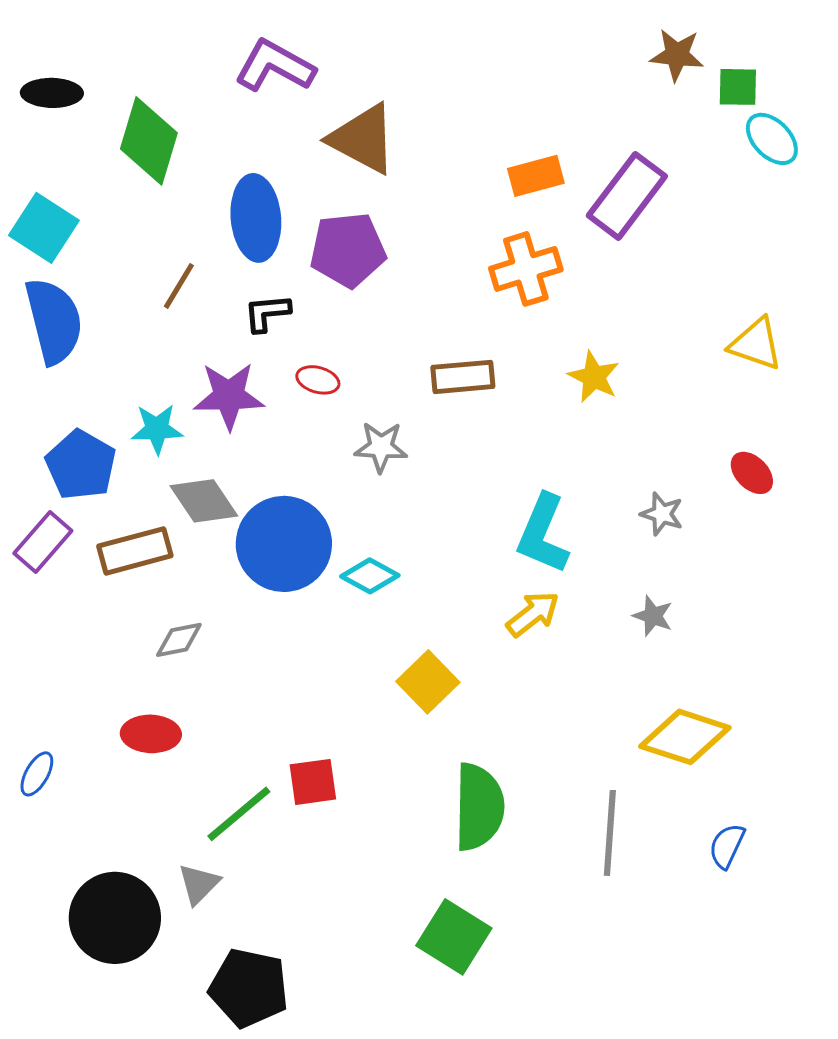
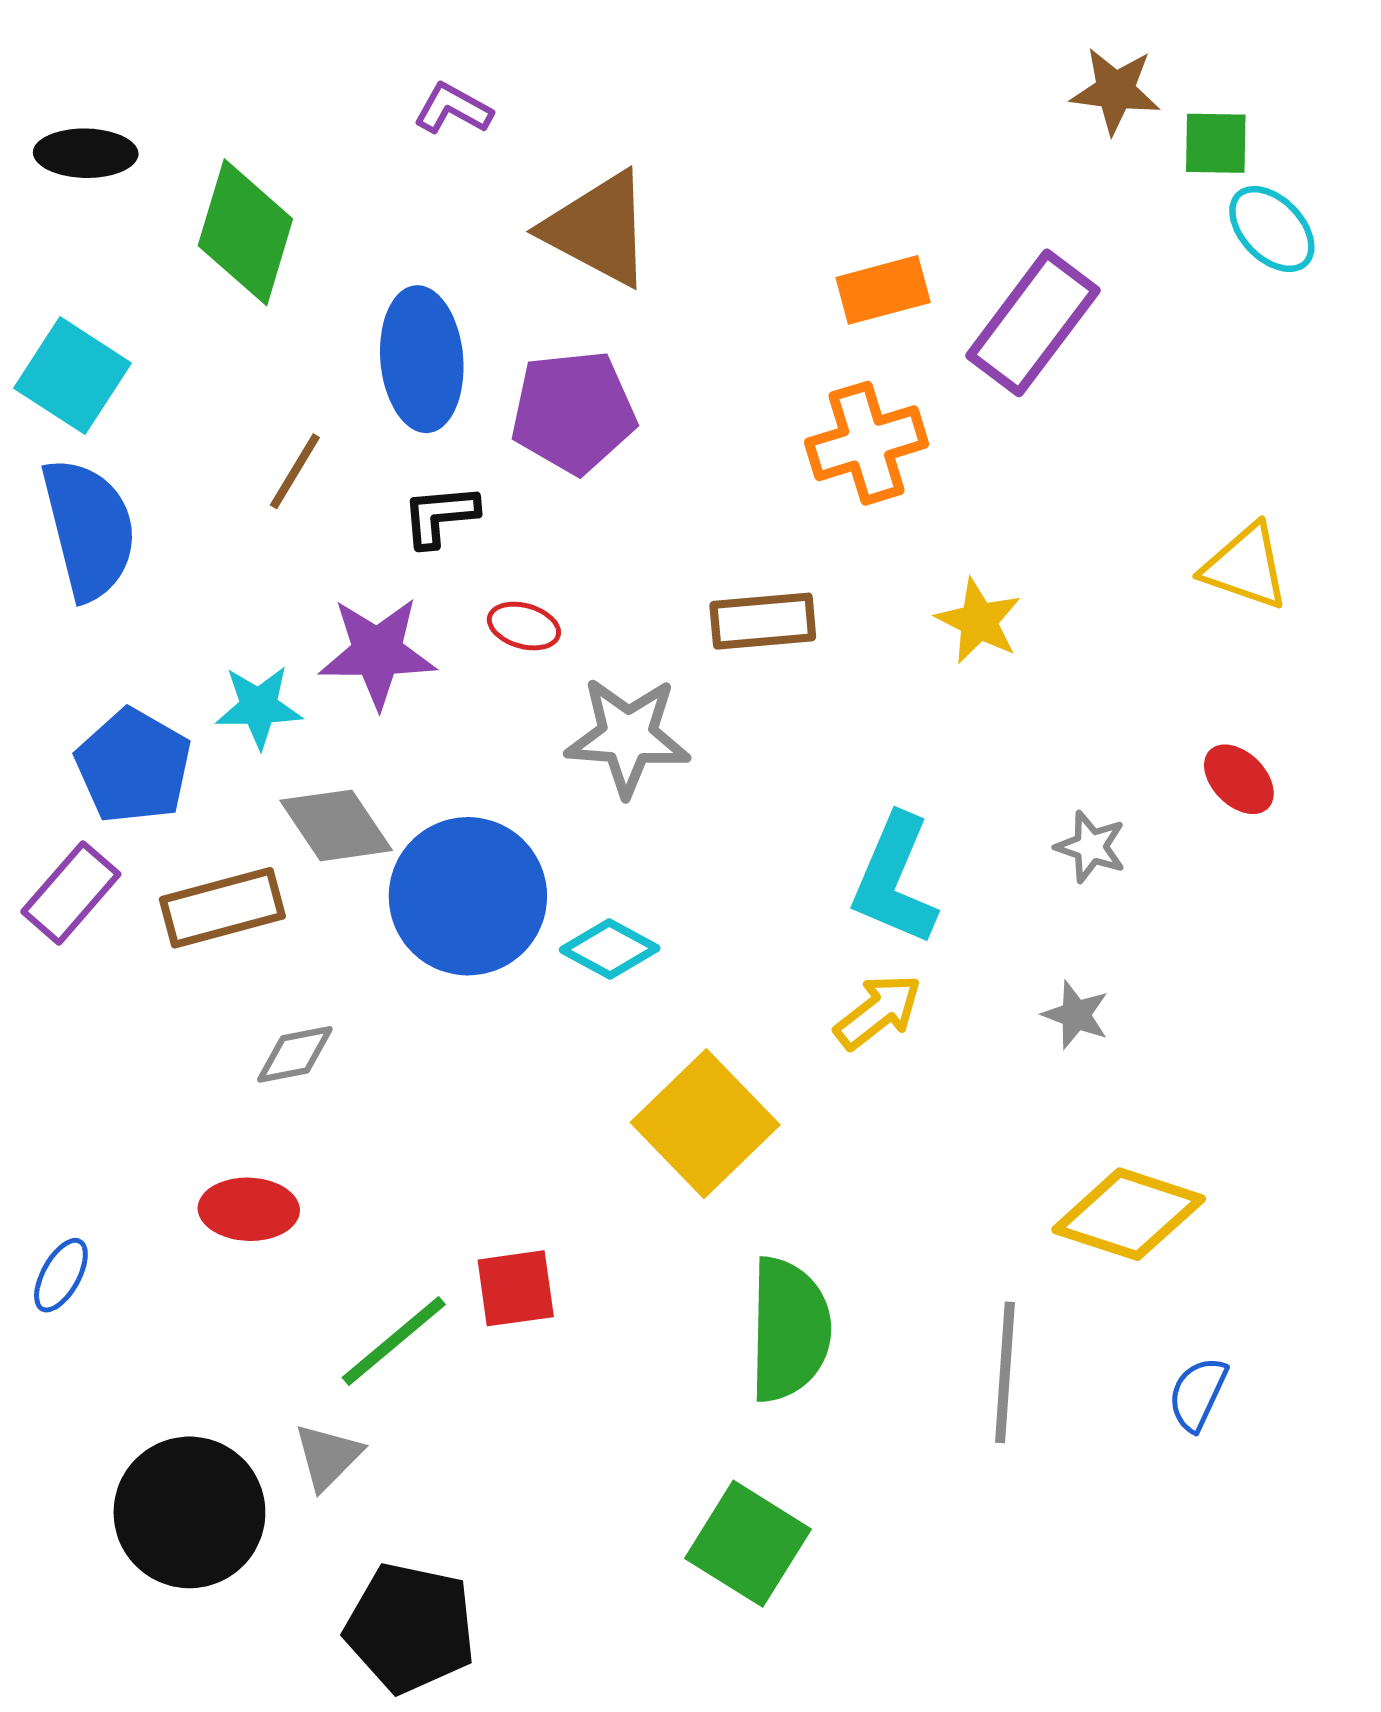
purple L-shape: (275, 66) -> (453, 109), size x0.6
gray star: (381, 447) -> (628, 736), size x1.4
yellow square: (428, 682) -> (705, 1124), size x1.4

